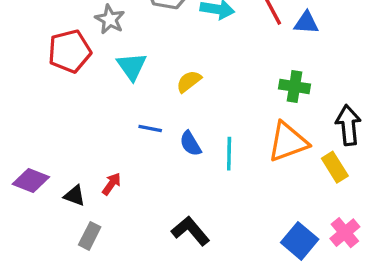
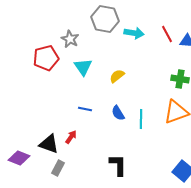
blue line: (150, 128) -> (85, 109), moved
purple diamond: (31, 181) -> (19, 158), moved
black triangle: (75, 196) -> (49, 144), size x1.5
black L-shape: (190, 231) -> (118, 165), turned 40

